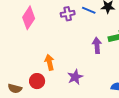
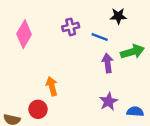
blue line: (89, 10) -> (100, 37), moved
purple star: (75, 77) -> (109, 101), moved

